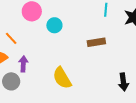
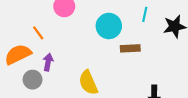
cyan circle: (54, 25) -> (109, 26), moved, size x1.5

